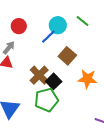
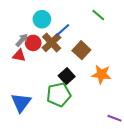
cyan circle: (58, 25) -> (42, 19), moved
red circle: (19, 26) -> (33, 43), moved
brown cross: (39, 75) -> (52, 43), moved

